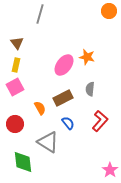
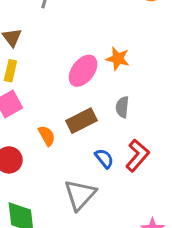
blue semicircle: (68, 123) -> (104, 158), moved
gray triangle: (48, 142) -> (80, 195), moved, turned 40

